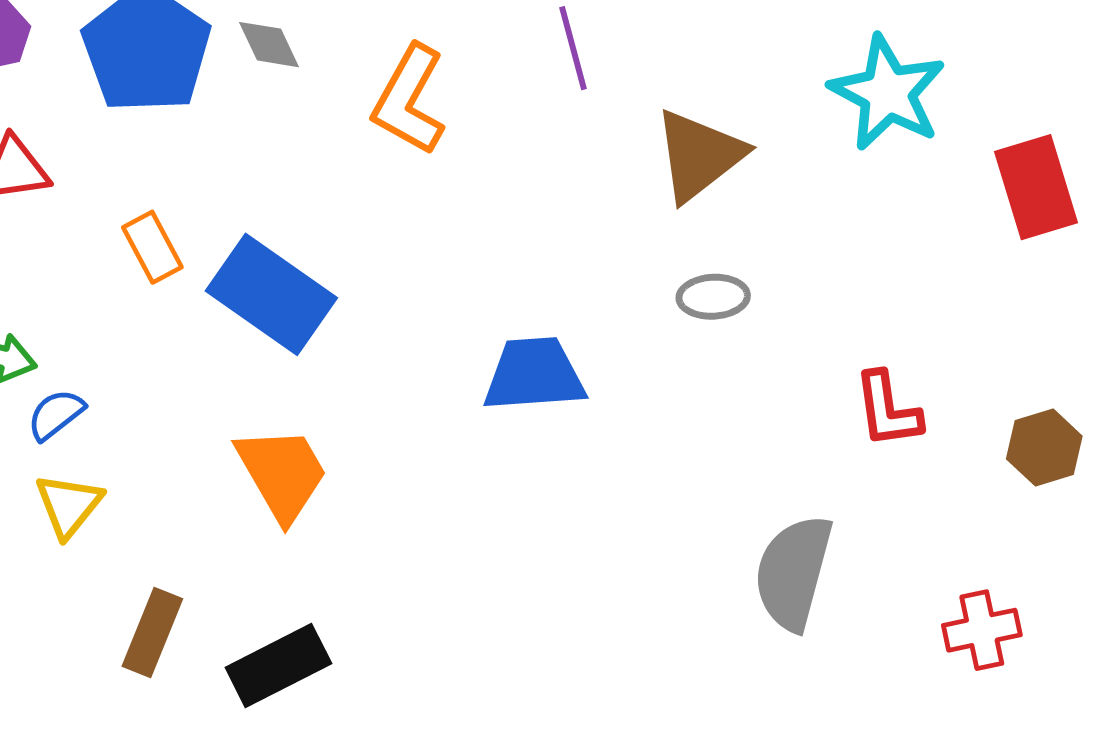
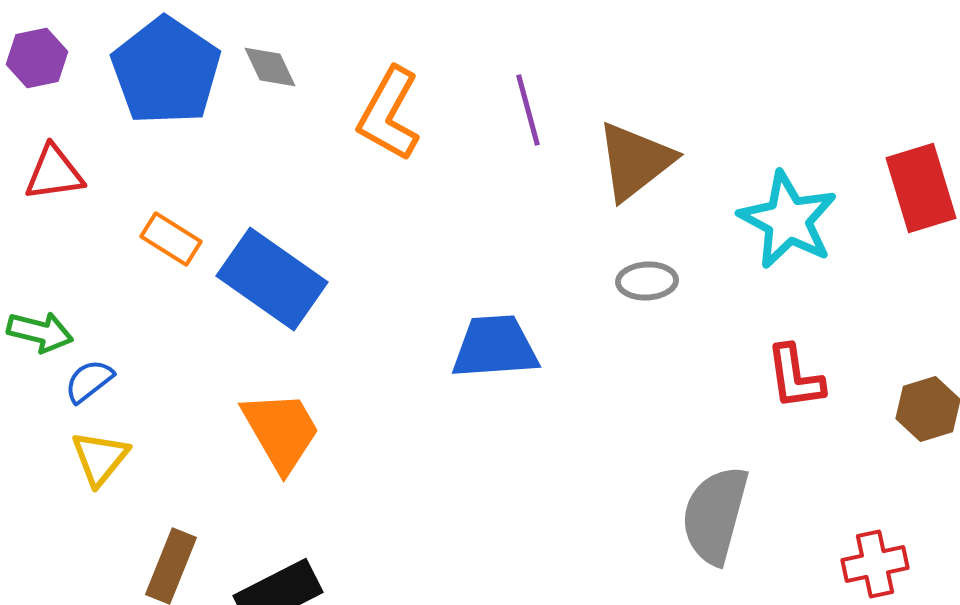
purple line: (573, 48) -> (528, 110), moved
cyan star: (888, 93) -> (788, 220), moved
orange rectangle: (152, 247) -> (171, 239), turned -30

